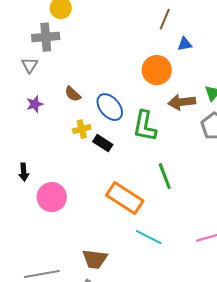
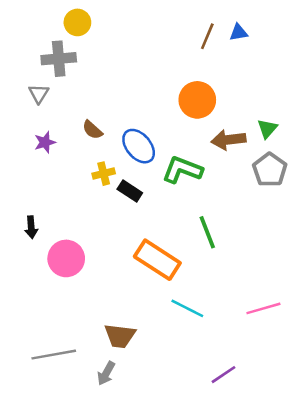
blue triangle: (185, 44) -> (238, 32), moved
green L-shape: (145, 126) -> (182, 170), turned 100

